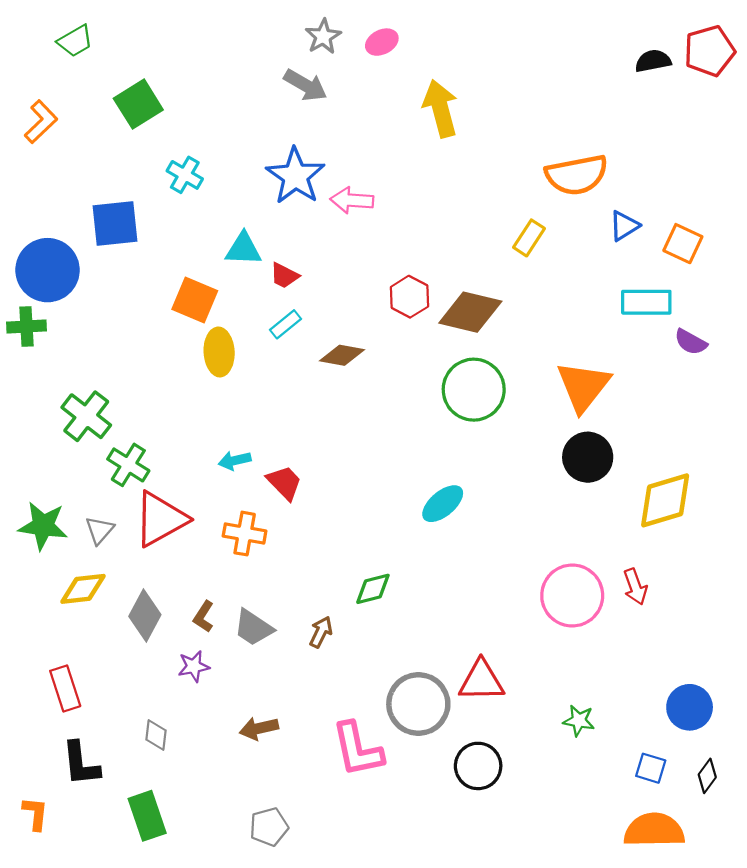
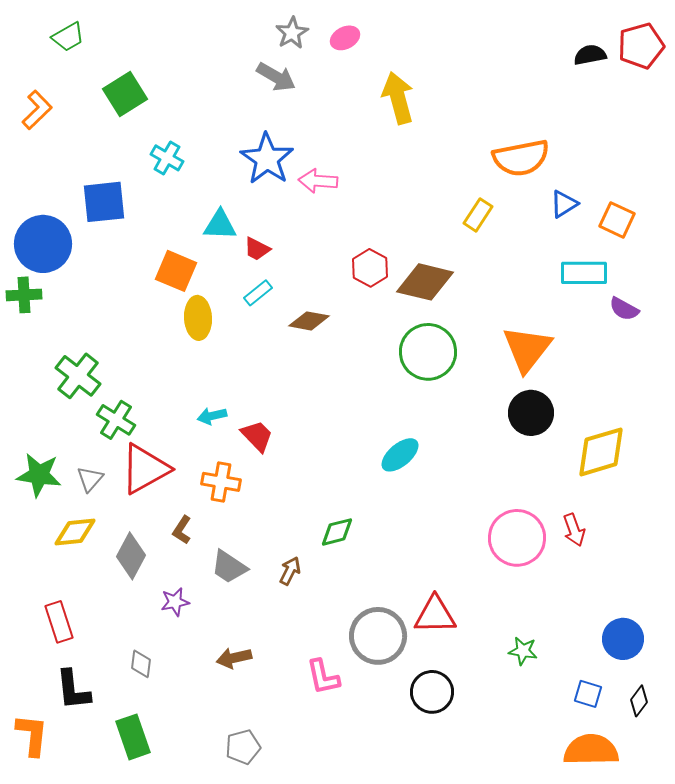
brown L-shape: (204, 617) -> (182, 530), moved
pink L-shape: (357, 749) -> (323, 677), size x0.7
orange L-shape: (35, 814) -> (32, 735), size x1.4

